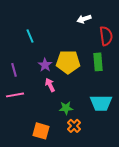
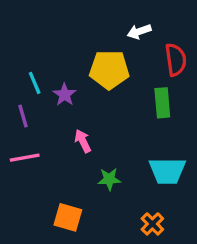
cyan line: (30, 36) -> (35, 83), moved
yellow pentagon: (68, 62) -> (109, 70), moved
purple star: (45, 65) -> (64, 95), moved
orange cross: (74, 126) -> (152, 224), moved

